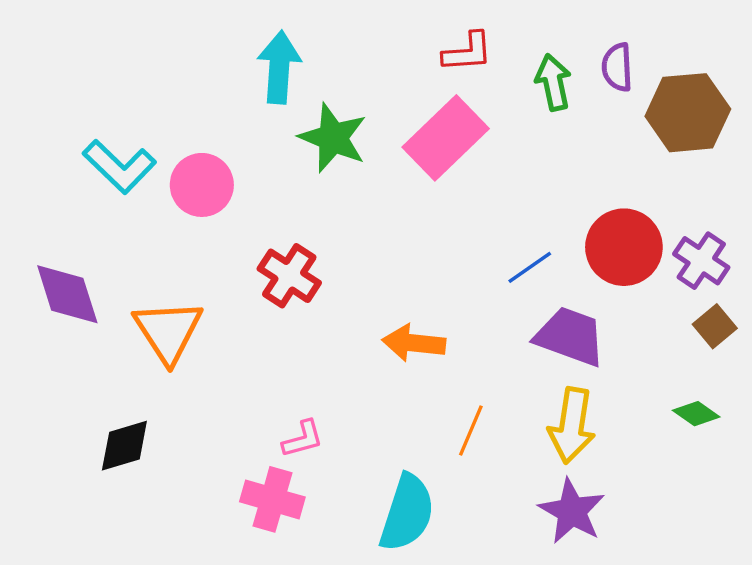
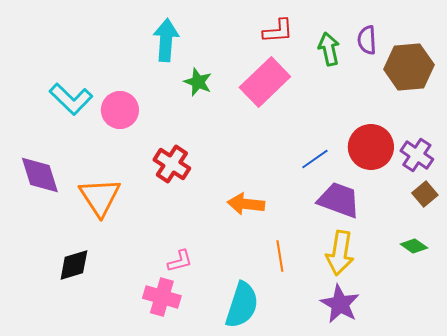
green star: (333, 138) -> (198, 82), size x0.7
orange line: (471, 430) -> (280, 256), turned -32

